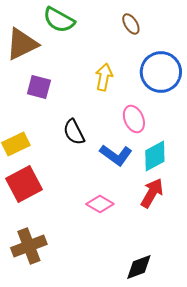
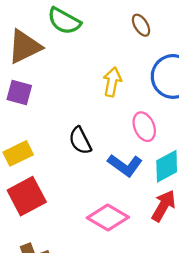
purple square: (39, 87) -> (19, 92), moved
pink diamond: (100, 204) -> (108, 217), size x1.4

